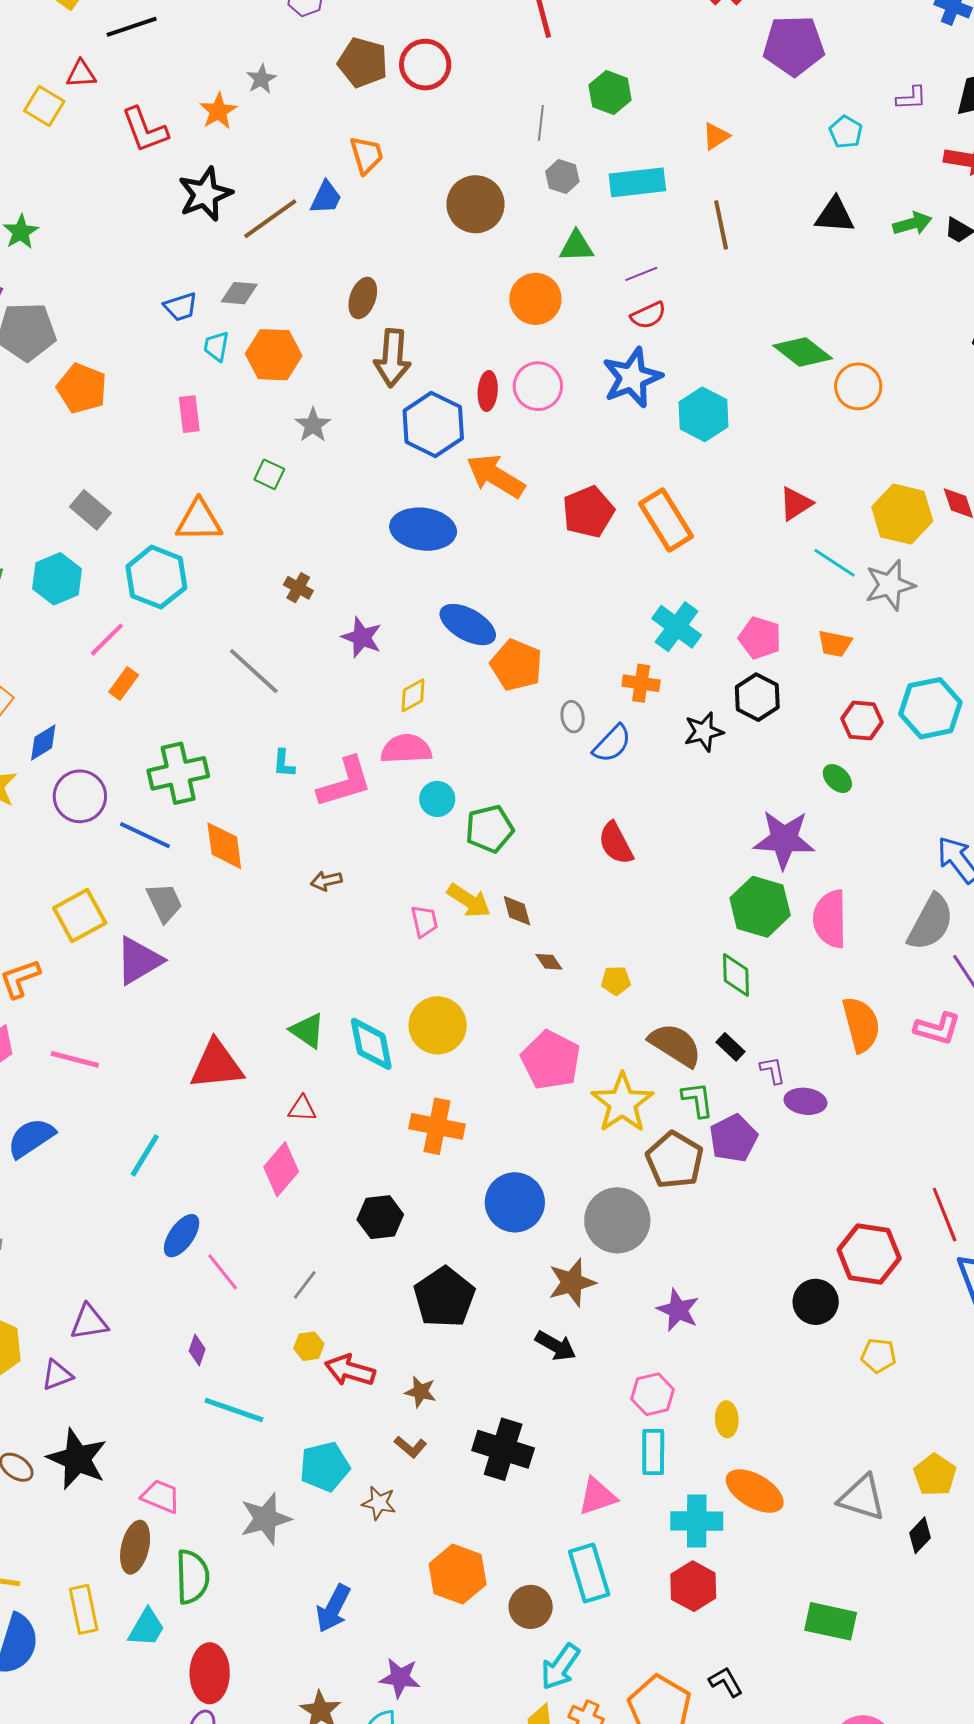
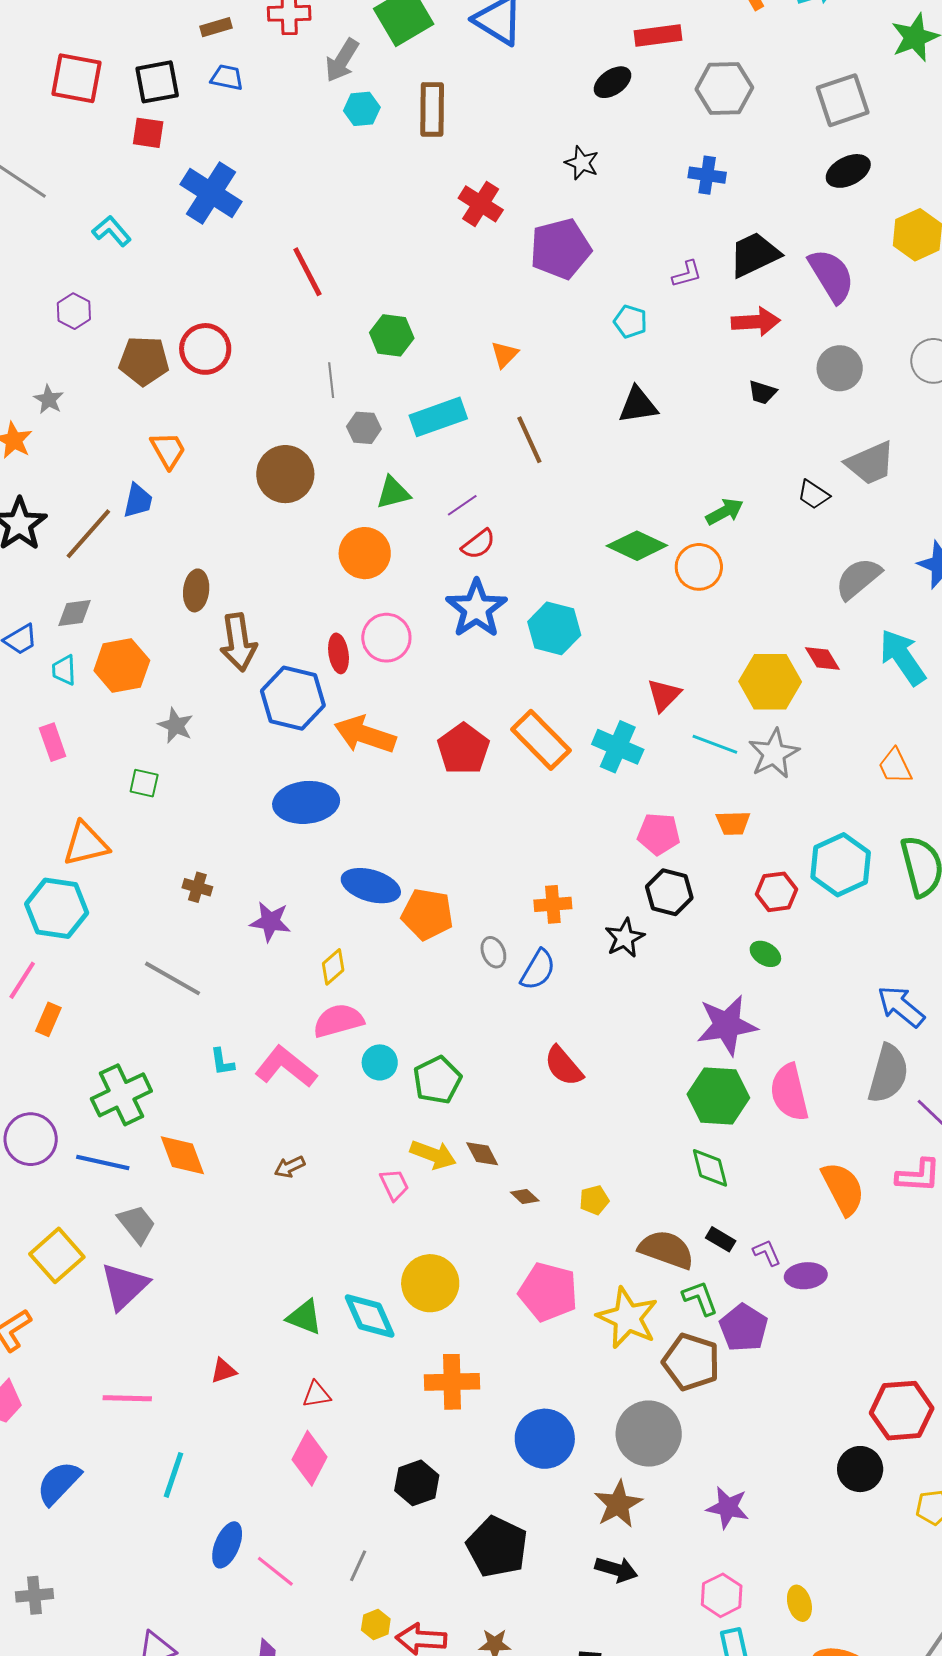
green arrow: (912, 224) -> (725, 512), moved
cyan cross: (677, 627) -> (618, 747), moved
pink L-shape: (345, 782) -> (286, 1067), turned -112
pink line: (75, 1059) -> (127, 1398), moved
red triangle: (217, 1065) -> (223, 1371), size x0.5

